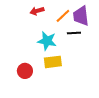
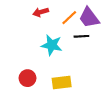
purple trapezoid: (81, 16) -> (89, 18), turned -30
yellow rectangle: (53, 62) -> (62, 83), moved

